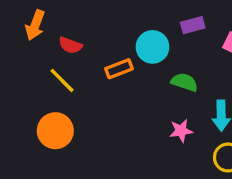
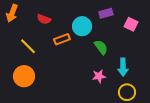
red semicircle: (70, 45) -> (44, 19), moved
green semicircle: (184, 82) -> (101, 47), turned 35

